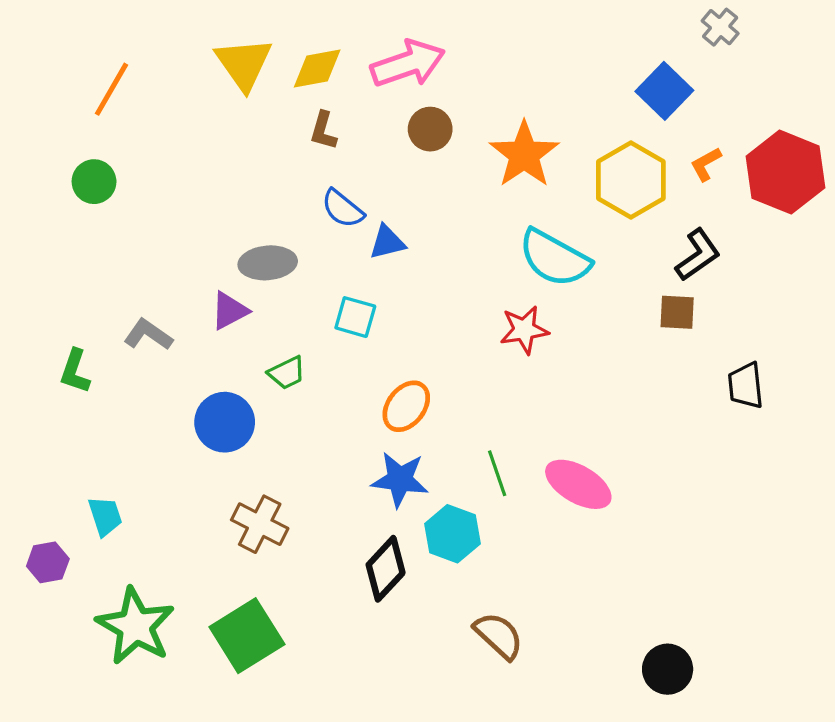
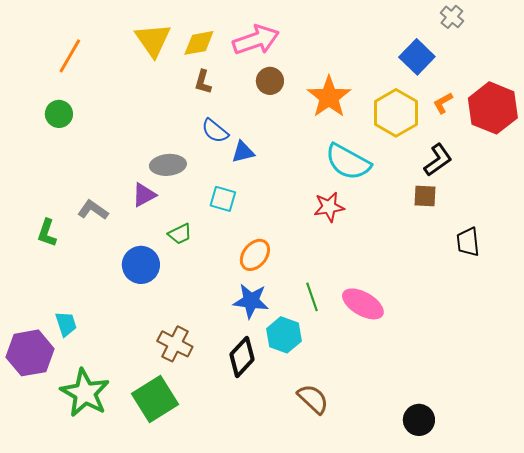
brown cross: (260, 524) -> (175, 344), moved
purple hexagon: (48, 562) -> (30, 353), size x1.8

